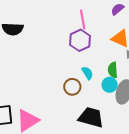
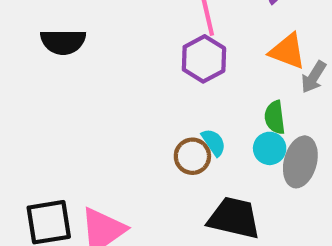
cyan semicircle: (87, 73) -> (214, 142), moved

